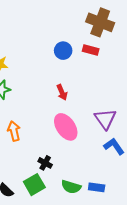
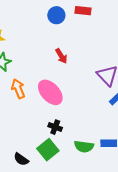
pink ellipse: (66, 127) -> (50, 92), moved
orange arrow: (14, 131) -> (18, 89), moved

